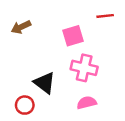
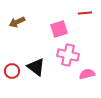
pink semicircle: (87, 103) -> (87, 74), moved
red circle: (25, 105) -> (12, 71), moved

